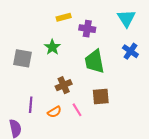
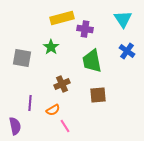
yellow rectangle: (64, 17) -> (62, 18), size x1.6
pink line: (77, 110) -> (65, 126), moved

